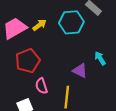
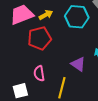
red pentagon: (28, 61) -> (40, 38), moved

